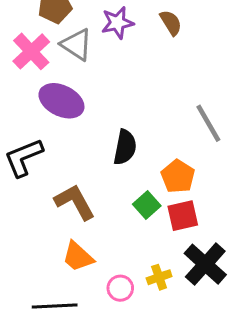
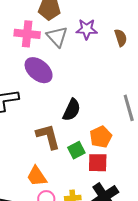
pink cross: (31, 51) -> (27, 34), turned 35
brown L-shape: (75, 202) -> (48, 137), moved
orange trapezoid: (78, 257) -> (37, 176), moved

